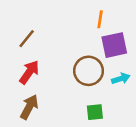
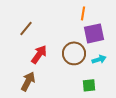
red arrow: (29, 72) -> (39, 54), moved
green square: (95, 112) -> (89, 85), moved

